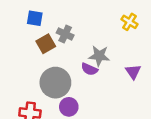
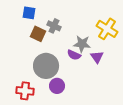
yellow cross: (129, 22) -> (107, 29), moved, size x1.5
brown square: (46, 44) -> (38, 34), turned -35
purple triangle: (133, 72) -> (97, 57), moved

